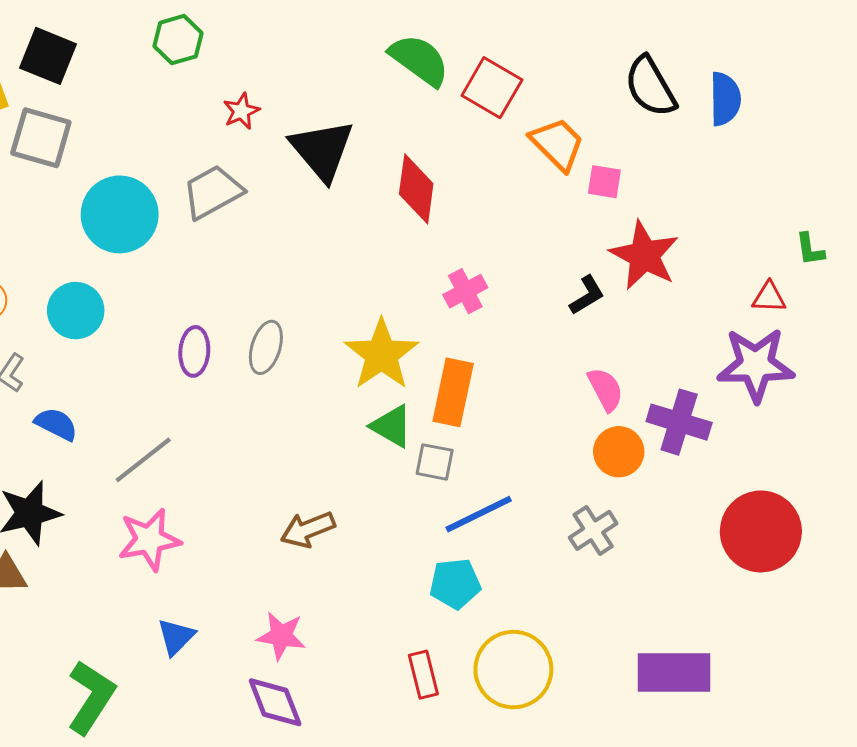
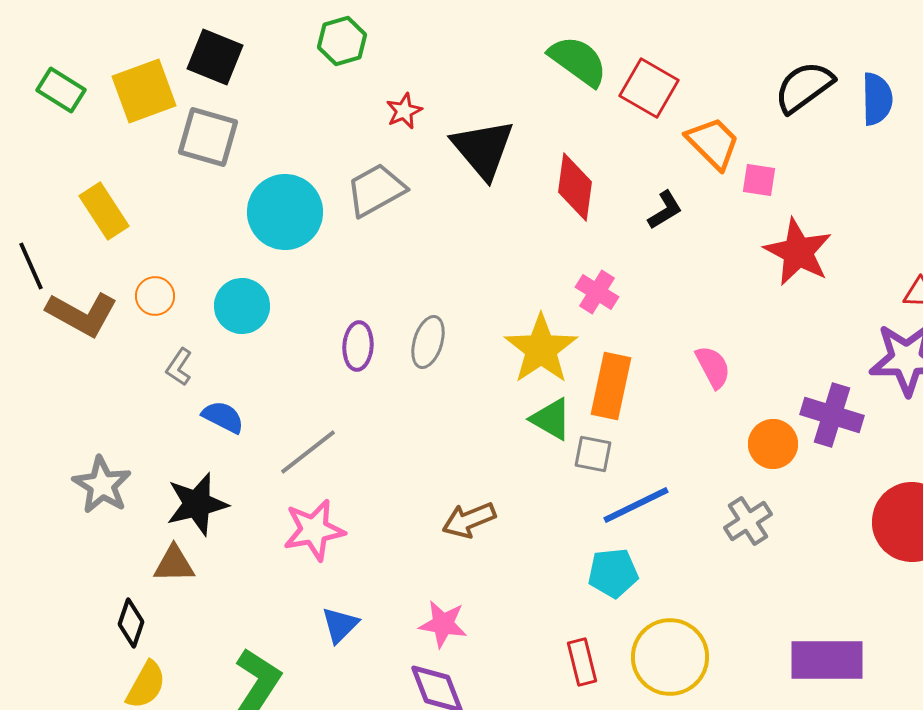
black semicircle: (650, 87) -> (804, 87), turned 84
pink cross: (465, 291) -> (597, 292), moved, turned -30
black L-shape: (587, 295) -> (665, 210), moved
pink semicircle: (605, 389) -> (713, 367), moved

